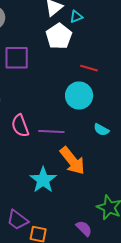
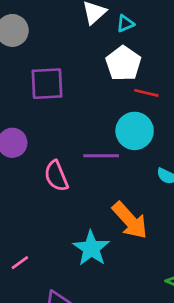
white pentagon: (59, 36) -> (123, 63), moved
purple line: (51, 132) -> (101, 156), moved

